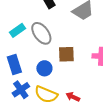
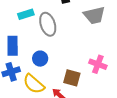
brown square: (66, 54) -> (72, 78), moved

